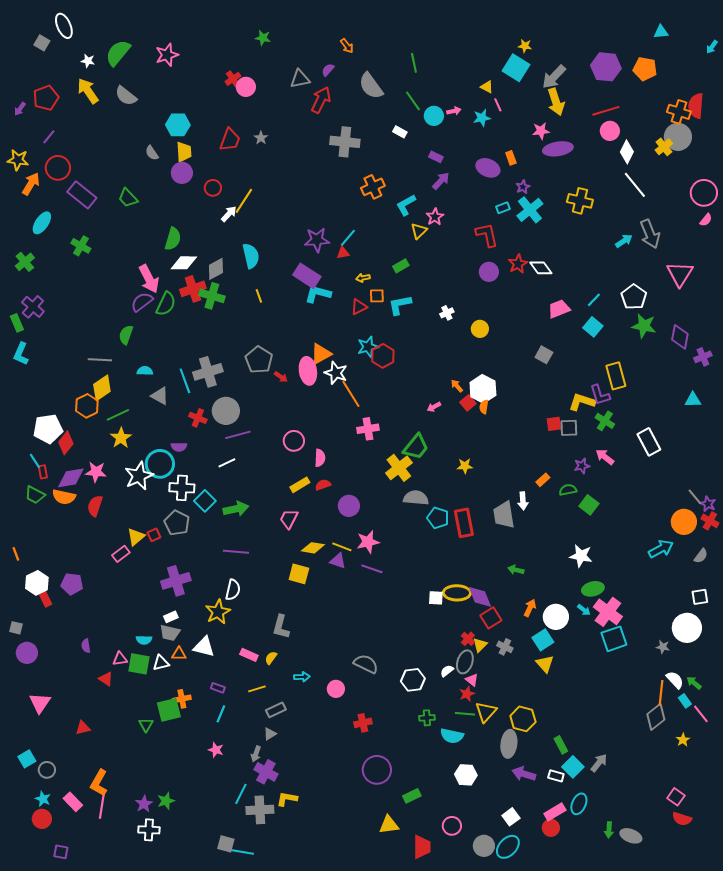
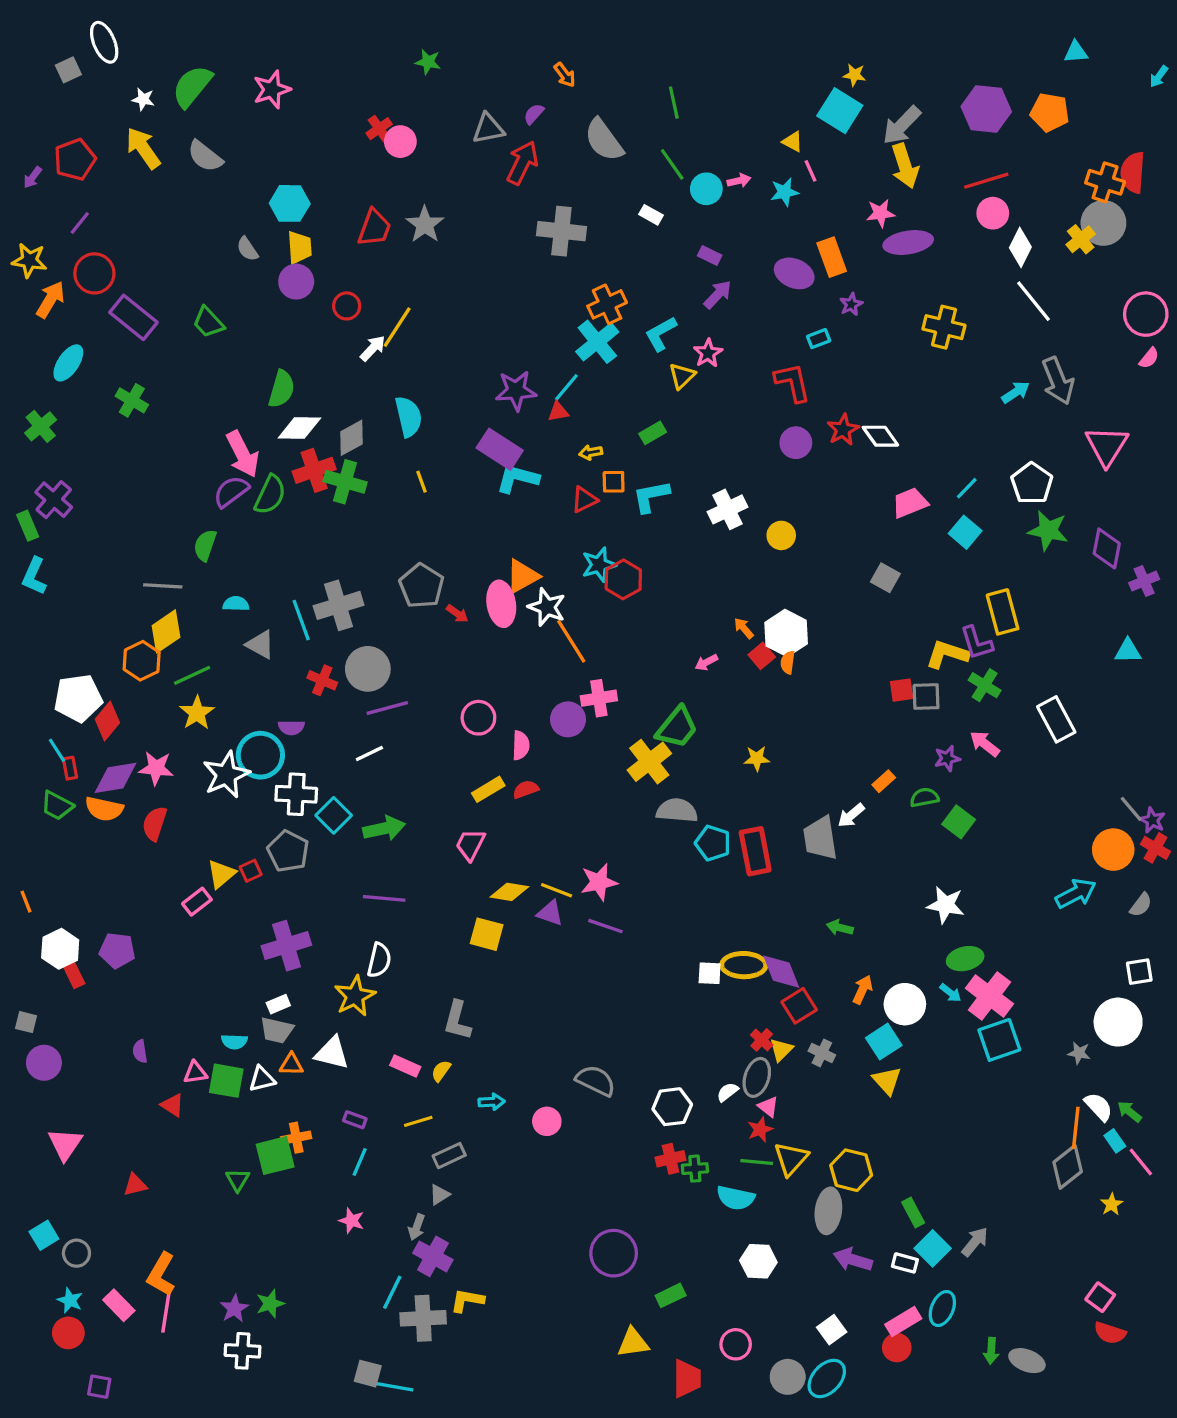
gray square: (42, 43) -> (68, 70), turned 35
gray star: (261, 138) -> (425, 225), size x1.6
orange rectangle: (511, 158) -> (832, 257), size x1.6
cyan cross: (530, 210) -> (597, 342), moved
white cross: (447, 313) -> (727, 509), size x1.6
white arrow: (523, 501) -> (851, 815), turned 54
purple circle: (349, 506) -> (568, 719), moved
red cross: (363, 723) -> (671, 1159), moved

